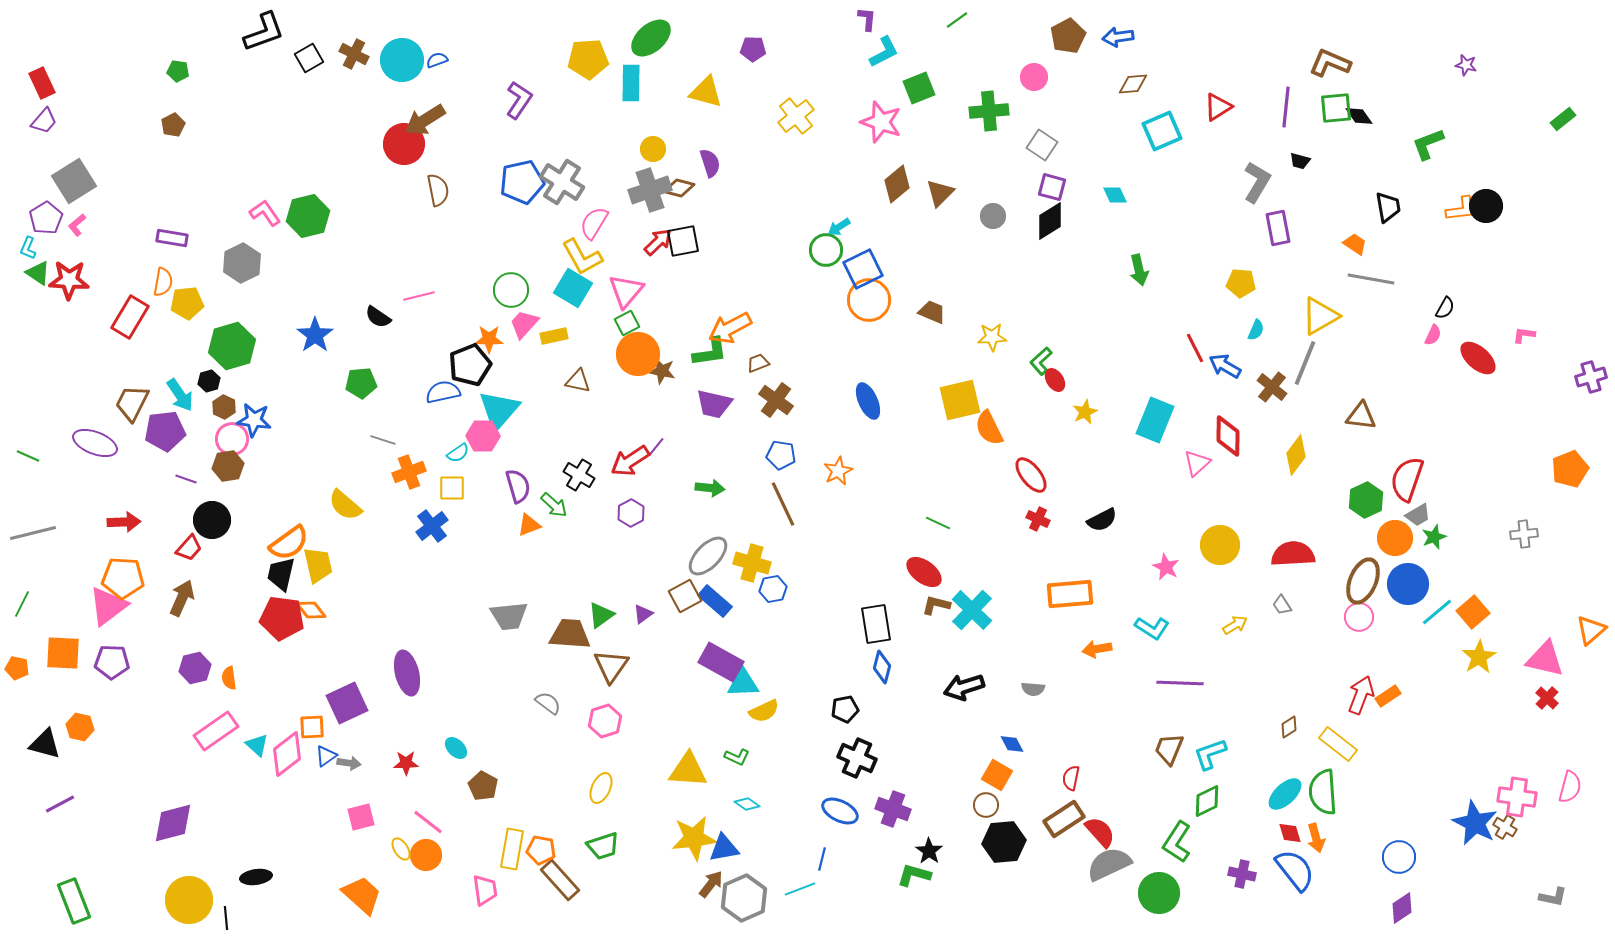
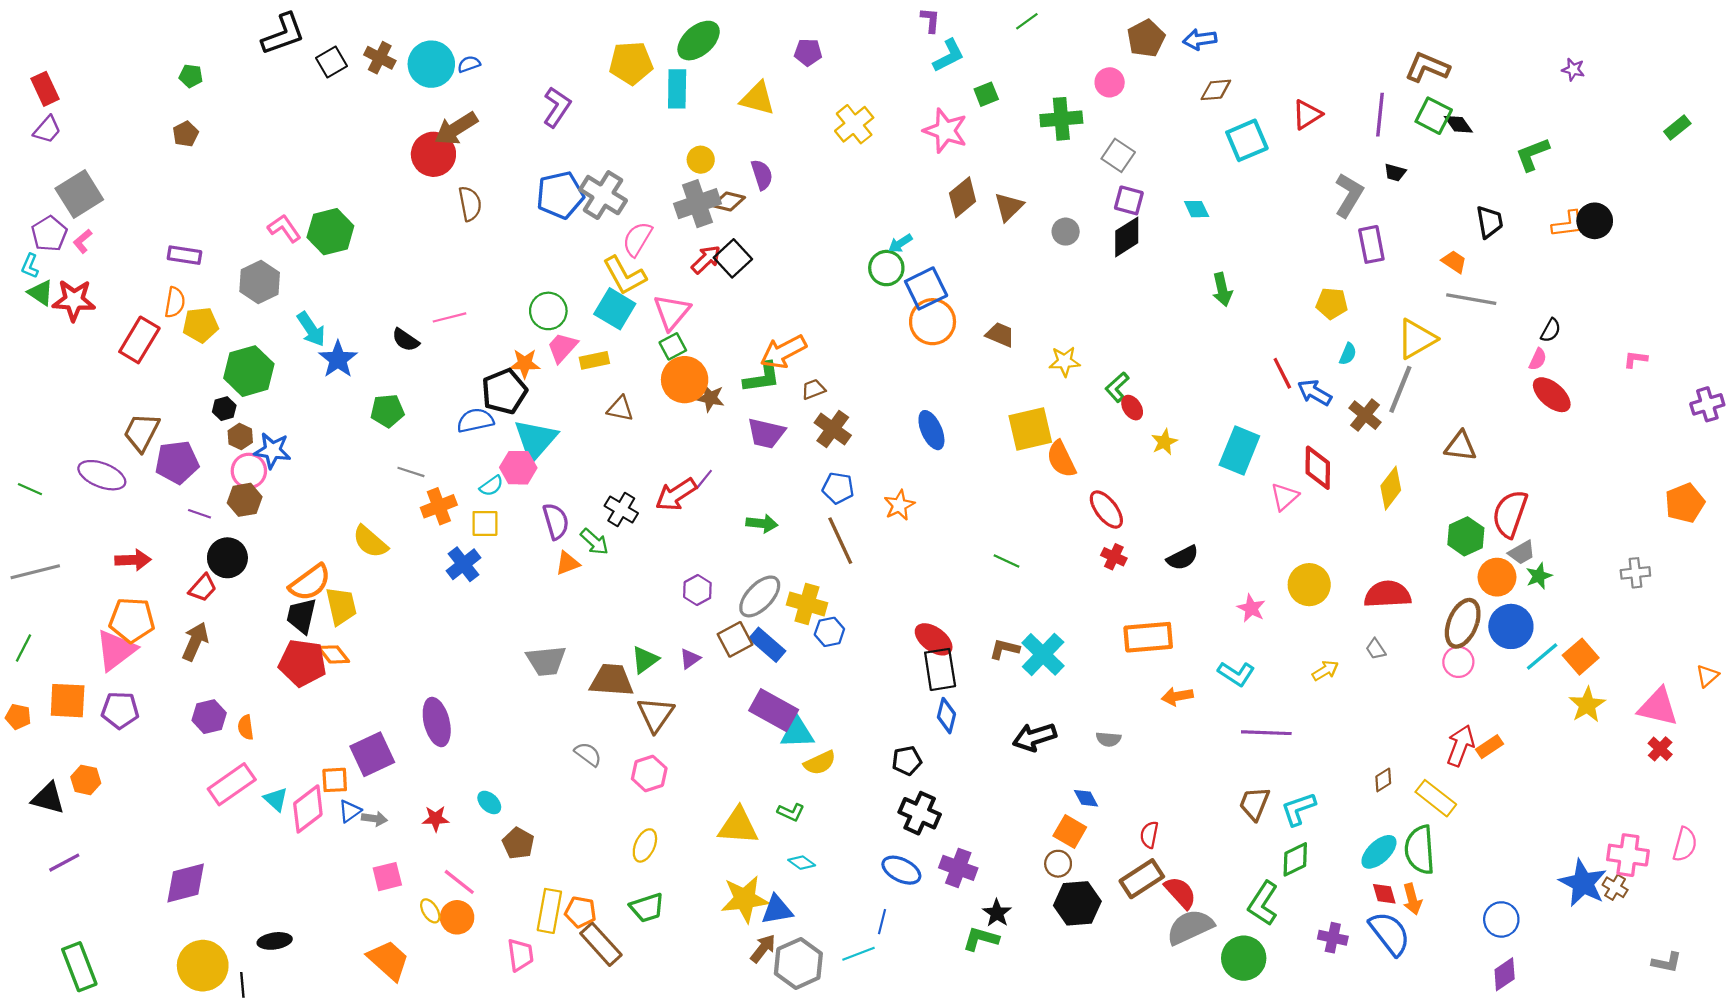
green square: (919, 88) -> (986, 94), size x0.7
green square: (1336, 108) -> (1434, 116), turned 32
black square: (683, 241) -> (733, 258), turned -32
red ellipse: (1478, 358) -> (1552, 395), moved
cyan arrow: (180, 395) -> (311, 329), moved
purple hexagon: (631, 513) -> (697, 590), moved
red ellipse: (924, 572) -> (934, 639), moved
orange triangle: (1591, 630) -> (1707, 676), size x0.7

